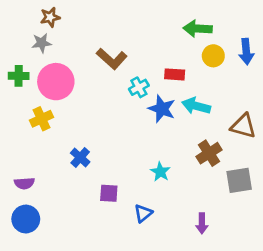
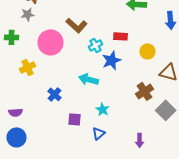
yellow circle: (213, 56) -> (148, 51), moved
pink circle: (56, 82) -> (50, 42), moved
cyan arrow: (196, 106) -> (88, 79), moved
blue star: (162, 109) -> (112, 60), turned 30
cyan star: (160, 172) -> (102, 109), moved
gray square: (239, 180) -> (166, 110), turned -36

